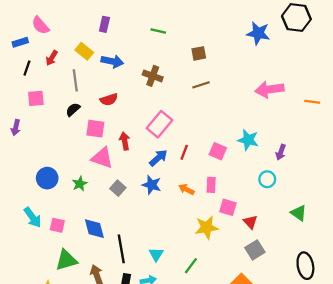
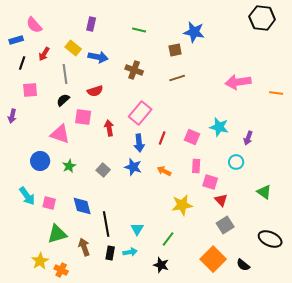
blue star: (258, 33) -> (194, 32), moved
pink triangle: (102, 158) -> (60, 134), moved
blue arrow: (158, 158) -> (139, 143), turned 126
pink rectangle: (211, 185) -> (196, 166), moved
pink square: (228, 207) -> (210, 182), moved
black ellipse: (305, 266) -> (270, 239), turned -55

